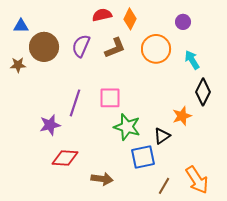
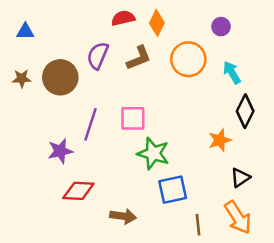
brown circle: (44, 47) -> (60, 77), moved
black triangle: (162, 136) -> (240, 178), moved
brown line: (164, 186) -> (198, 225), turned -36

